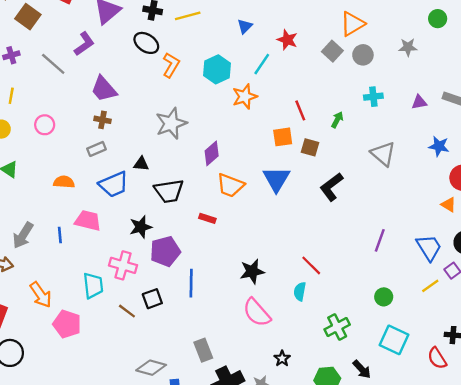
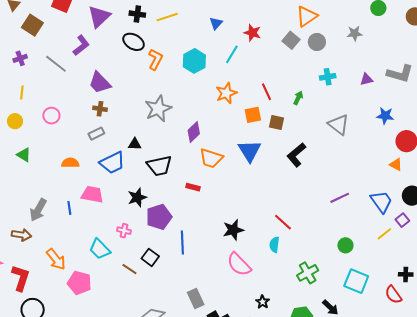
orange star: (245, 97) -> (226, 93), moved
purple line: (380, 240) -> (340, 198), turned 48
pink cross: (123, 265) -> (124, 231), size x0.6
cyan trapezoid: (93, 286) -> (100, 249), turned 145
black square: (152, 299) -> (150, 257), turned -30

